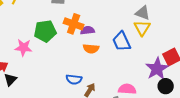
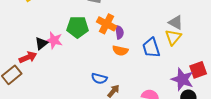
purple semicircle: (88, 30) -> (119, 32), turned 80
purple star: (157, 69) -> (182, 79), turned -30
black triangle: (10, 80) -> (41, 43), moved

